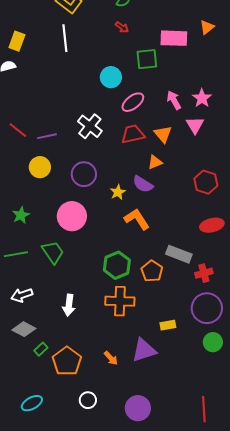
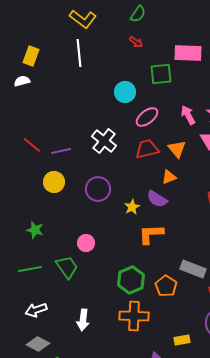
green star: (21, 215) -> (35, 230), turned -30
pink circle: (72, 216) -> (86, 243), moved, size x0.6
orange L-shape: (137, 219) -> (151, 234), turned -60

